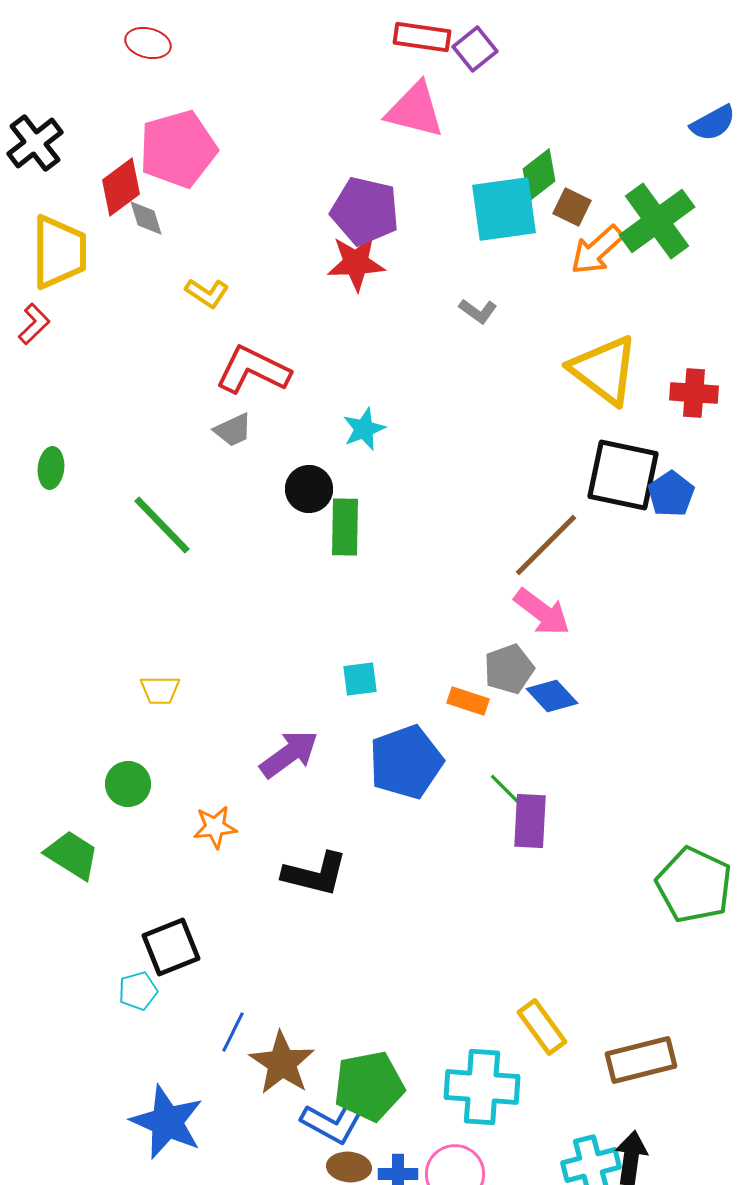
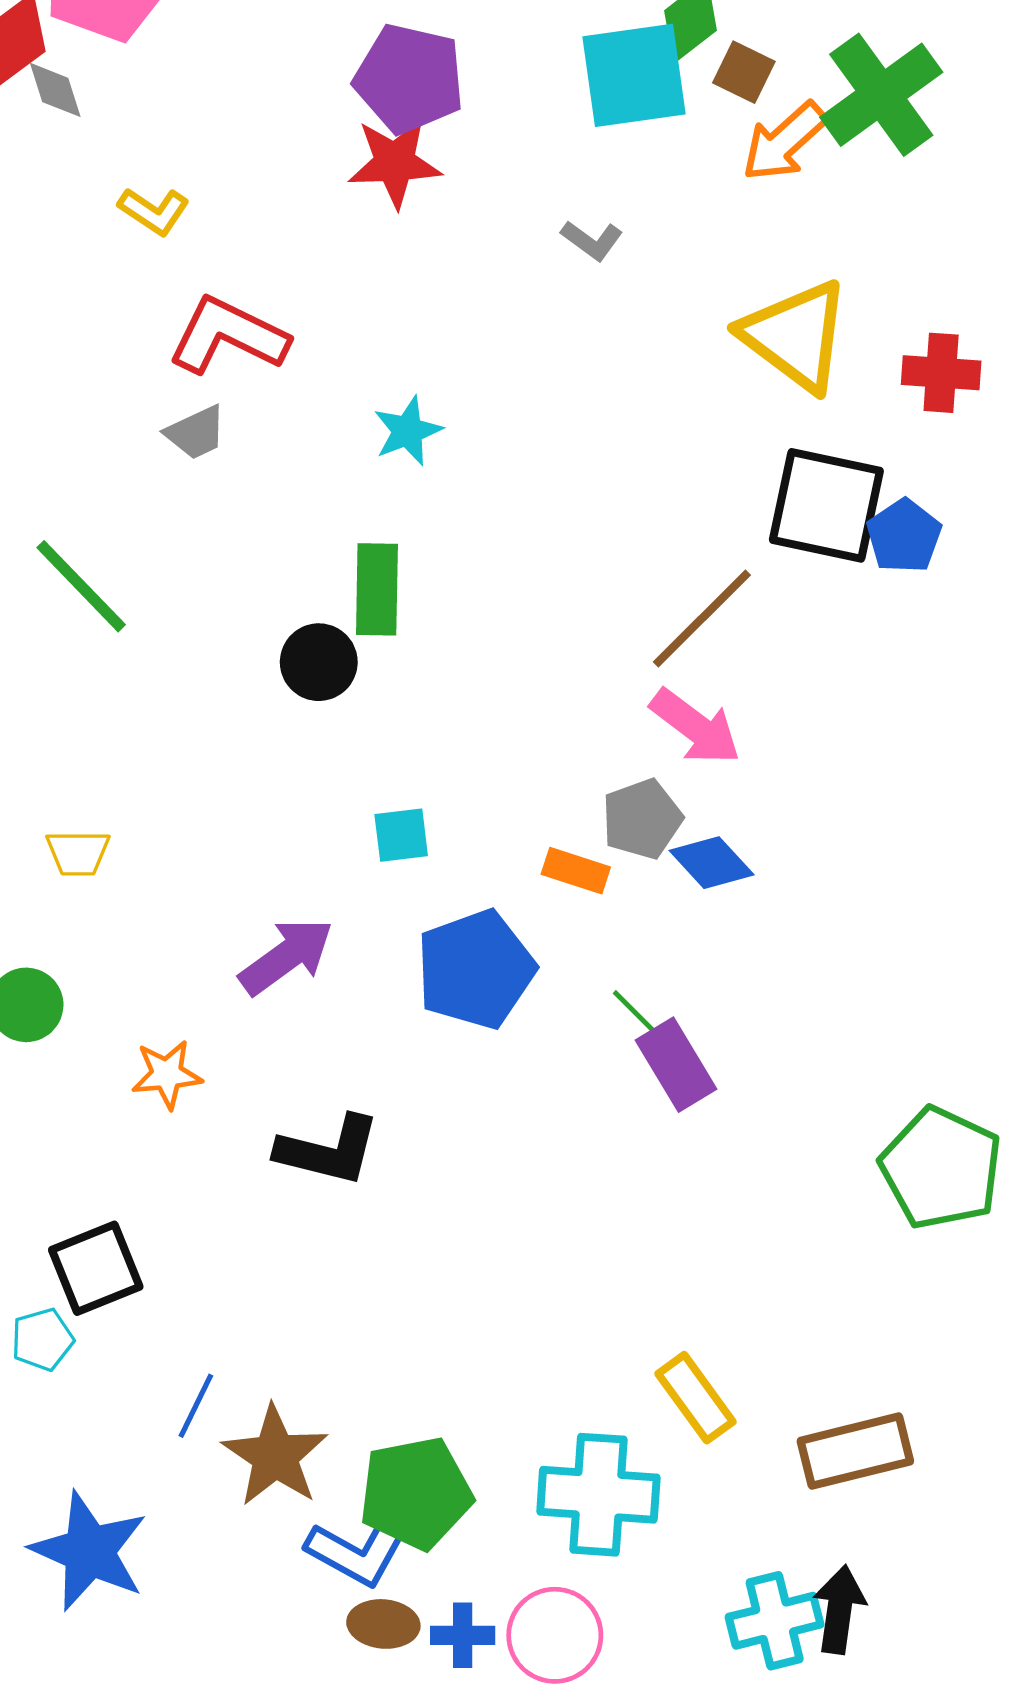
black circle: (309, 489) -> (319, 662), moved
purple rectangle: (530, 821) -> (676, 1065), turned -34

